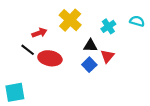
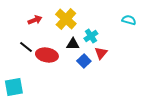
cyan cross: (108, 26) -> (91, 36), moved
red arrow: (39, 33) -> (35, 20), moved
black triangle: (90, 46) -> (73, 44), moved

